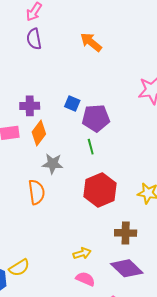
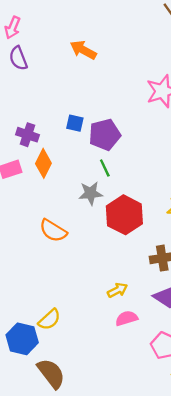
purple cross: (30, 106) -> (27, 135), turned 30
gray star: (53, 164) -> (91, 193), moved
orange semicircle: (36, 192) -> (53, 231), turned 140
pink semicircle: (85, 279) -> (126, 318), turned -30

